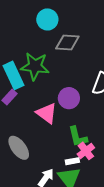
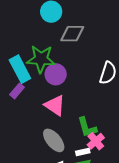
purple circle: (69, 98) -> (56, 74), moved
gray ellipse: (19, 148) -> (54, 140), moved

